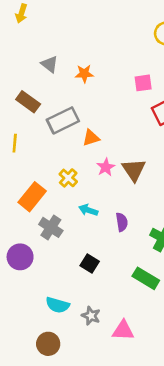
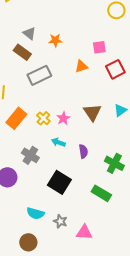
brown rectangle: (28, 102) -> (22, 52), moved
orange triangle: (91, 138) -> (81, 66), moved
pink star: (106, 167) -> (63, 118), moved
orange rectangle: (32, 197) -> (16, 118), moved
black square: (90, 264) -> (59, 182), size x1.6

